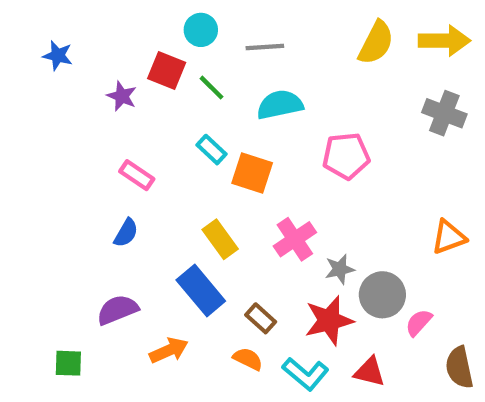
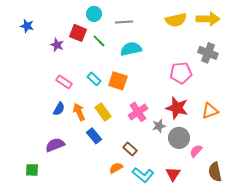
yellow semicircle: (376, 43) -> (176, 20), turned 50
cyan rectangle: (212, 150) -> (94, 79), moved
pink pentagon: (346, 156) -> (181, 73), moved
blue rectangle: (201, 291) -> (94, 136), size x0.7
brown rectangle: (261, 318) -> (130, 149), moved
red star: (329, 320) -> (177, 108), moved, turned 30
orange arrow: (169, 350) -> (79, 112), moved, turned -90
orange semicircle: (248, 359) -> (116, 168), turned -56
red triangle: (370, 372) -> (173, 174), turned 49

